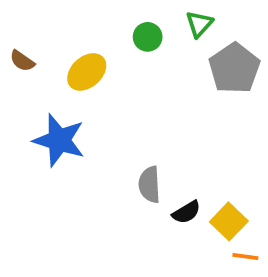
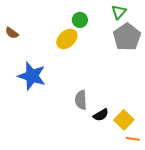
green triangle: (199, 24) -> (119, 12), moved
yellow ellipse: (87, 72) -> (67, 39), moved

